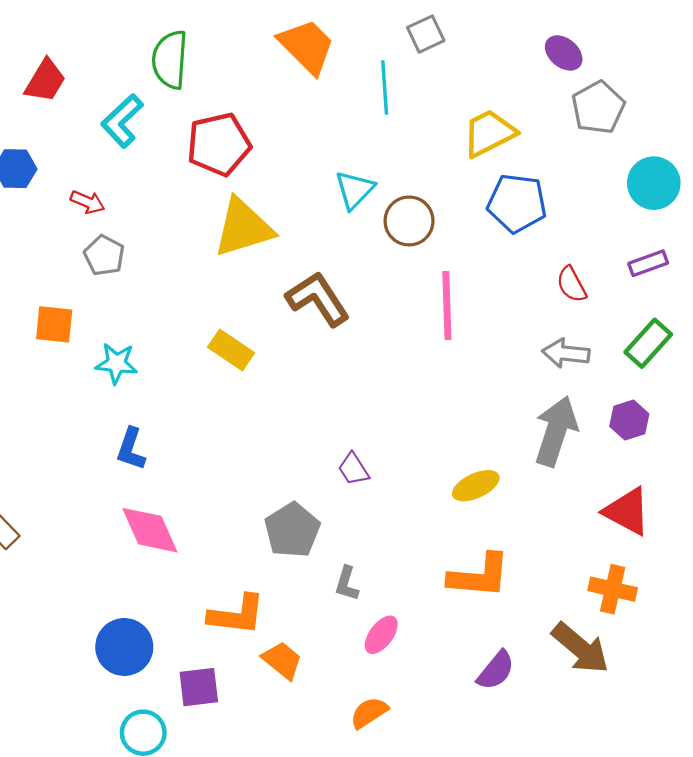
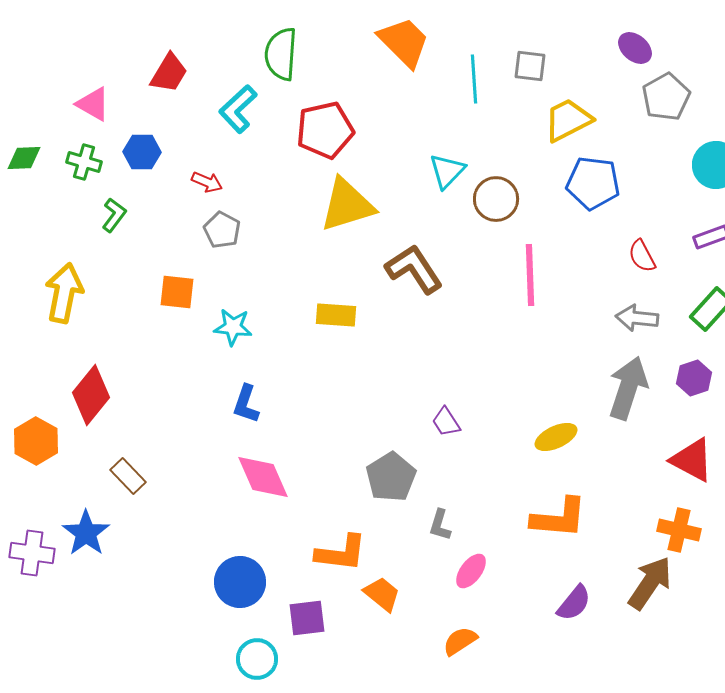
gray square: (426, 34) -> (530, 66), moved, turned 32
yellow rectangle: (231, 350) -> (336, 315), turned -30
brown arrow: (580, 648) -> (650, 583), turned -96

